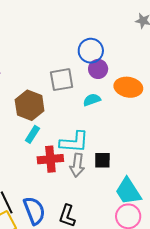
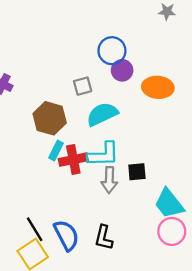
gray square: (62, 80) -> (83, 86), size x0.7
cyan semicircle: (92, 100) -> (102, 114), moved, size x1.6
red cross: (50, 159) -> (73, 160), moved

